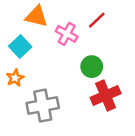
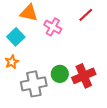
red line: (97, 20) -> (86, 15), moved
green circle: (92, 67) -> (60, 74), moved

